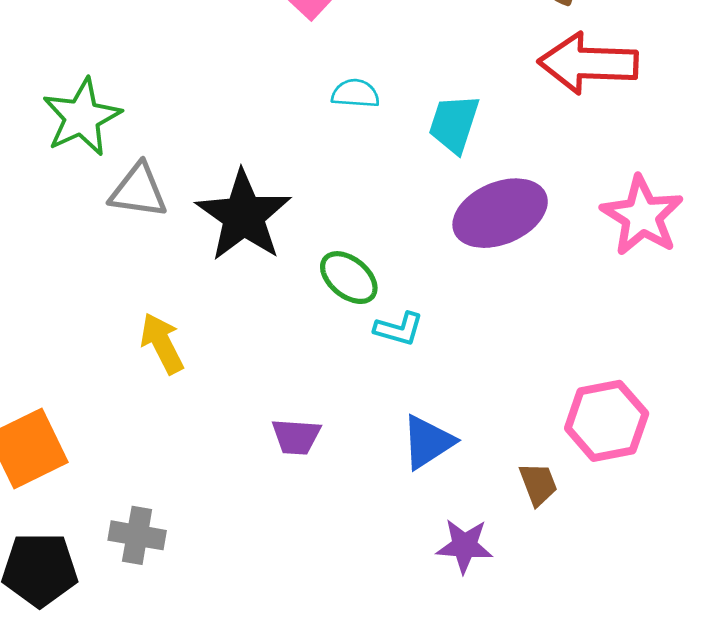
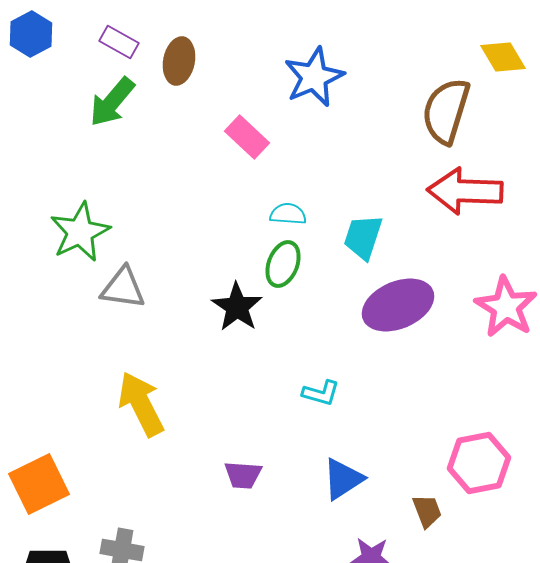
black star: (244, 216) -> (237, 307), moved, size x0.7
green ellipse: (349, 278) -> (283, 264), moved, turned 72
yellow arrow: (162, 343) -> (141, 404), size x1.4

